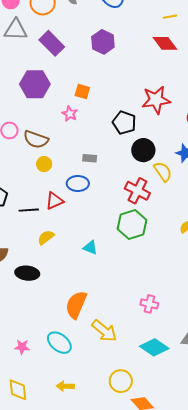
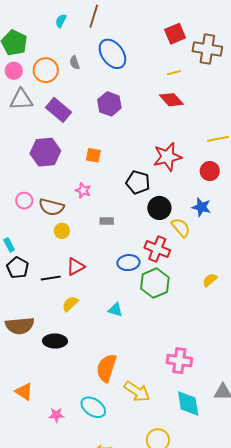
pink star: (70, 114) -> (83, 190), moved
blue ellipse: (78, 184) -> (128, 263), moved
pink cross: (149, 304) -> (179, 361), size x1.4
cyan diamond: (154, 347) -> (188, 403), turned 52

